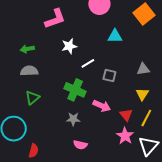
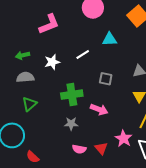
white star: (69, 46) -> (52, 62), moved
white line: (88, 63) -> (83, 55), moved
green cross: (75, 90) -> (72, 95), turned -30
red triangle: (126, 115) -> (101, 148), moved
red semicircle: (34, 151) -> (33, 157), turned 120

